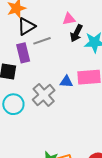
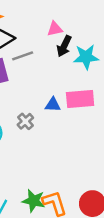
gray cross: (44, 95) -> (25, 121), size x0.6

